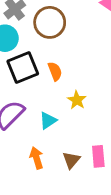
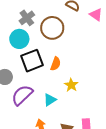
orange semicircle: (55, 71) -> (56, 64), turned 40

